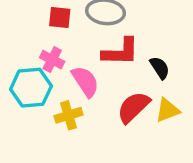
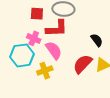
red L-shape: (121, 52) -> (57, 28), moved

